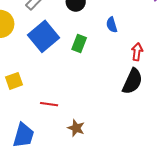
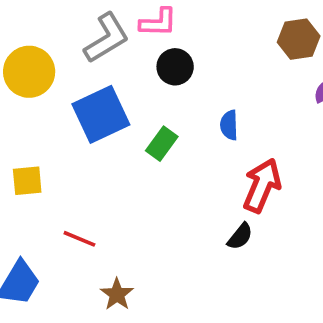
red arrow: (137, 52) -> (262, 185), size x1.6
black semicircle: (132, 81) -> (240, 236), size x0.6

